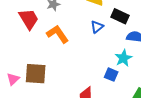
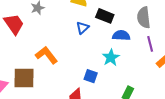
orange L-shape: (58, 34) -> (46, 55), moved
blue square: (111, 75) -> (91, 76), moved

